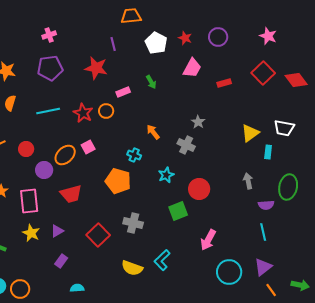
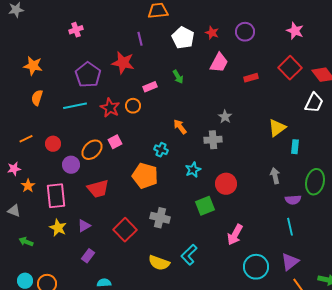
purple pentagon: (50, 68) -> (88, 75), moved, turned -30
white trapezoid: (284, 128) -> (314, 103), moved, turned -75
gray cross: (186, 145) -> (213, 140), turned -30

